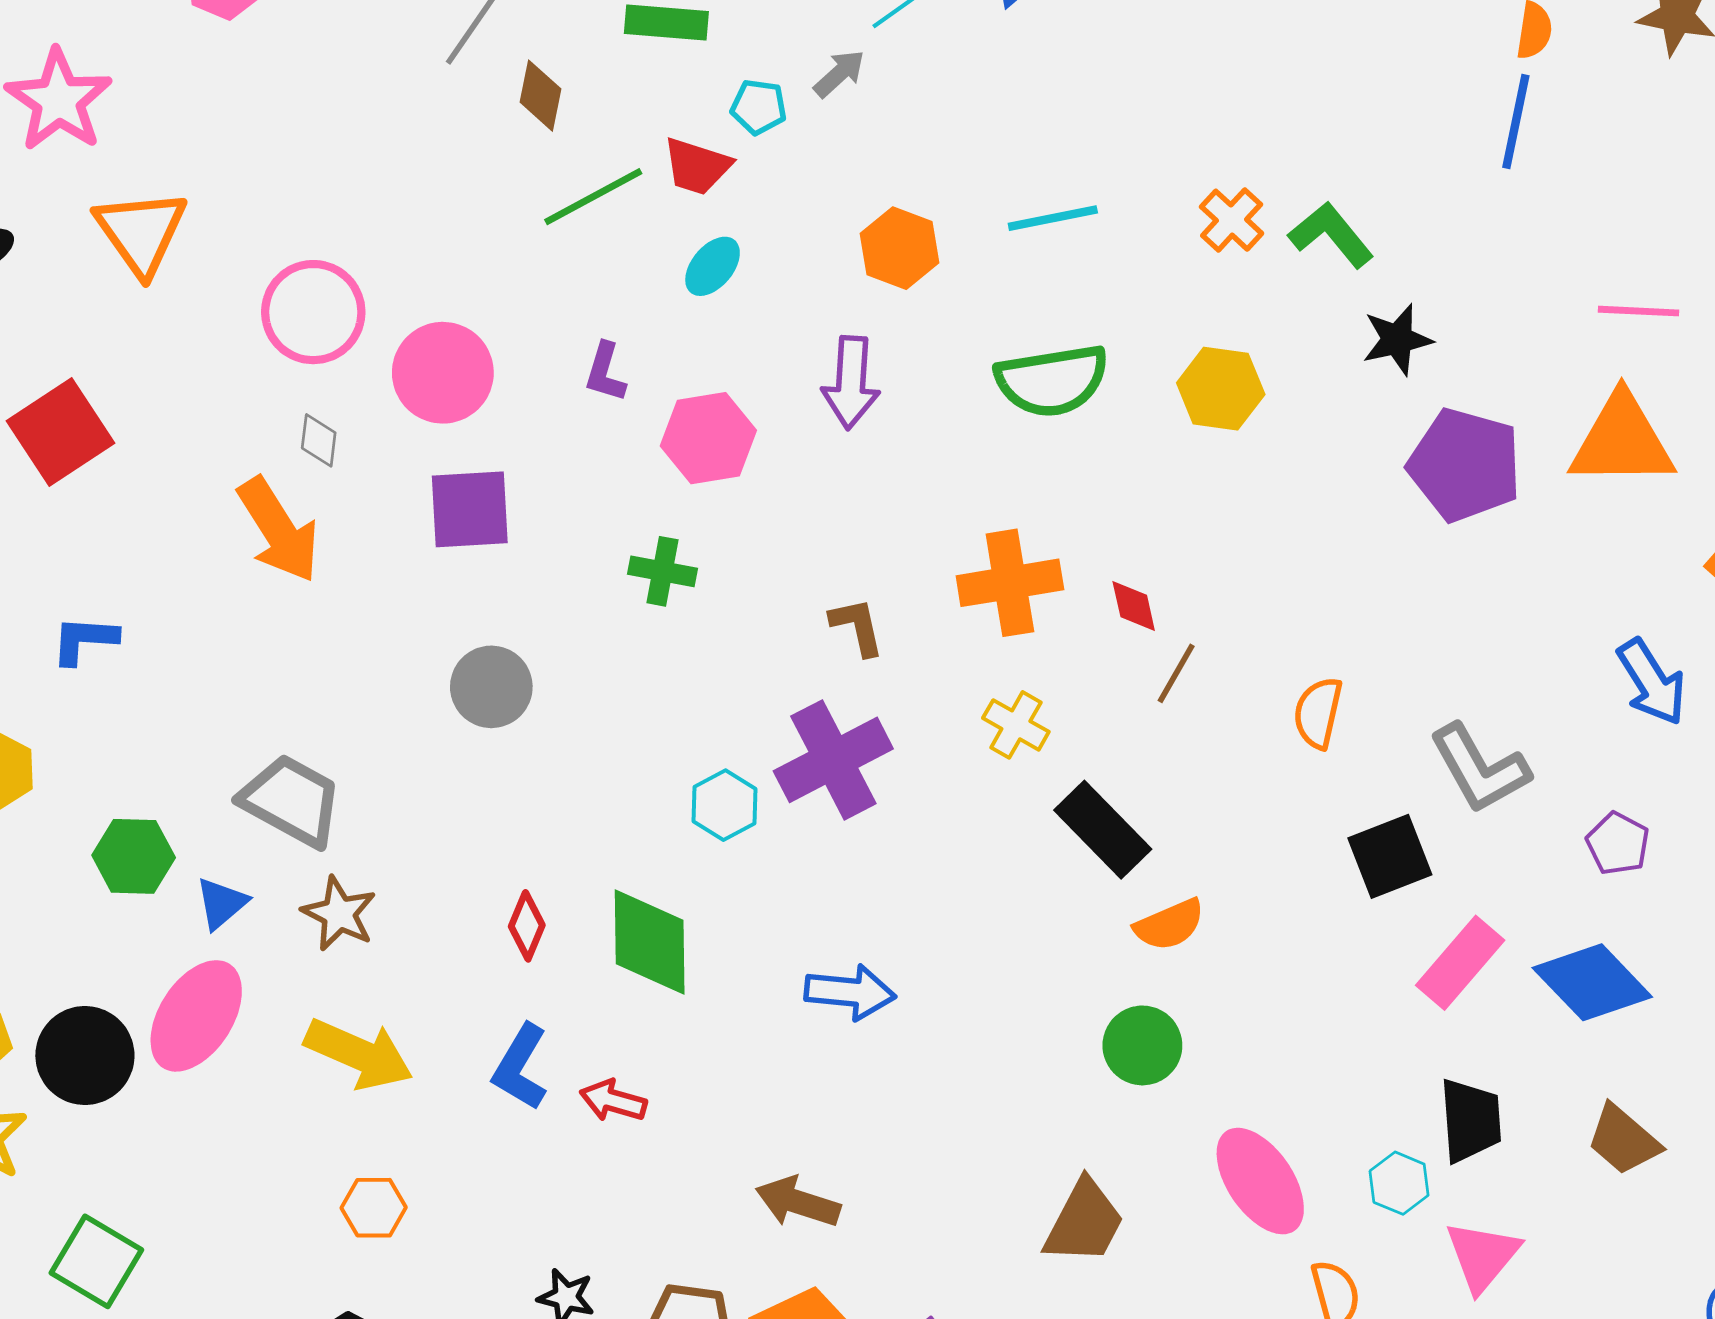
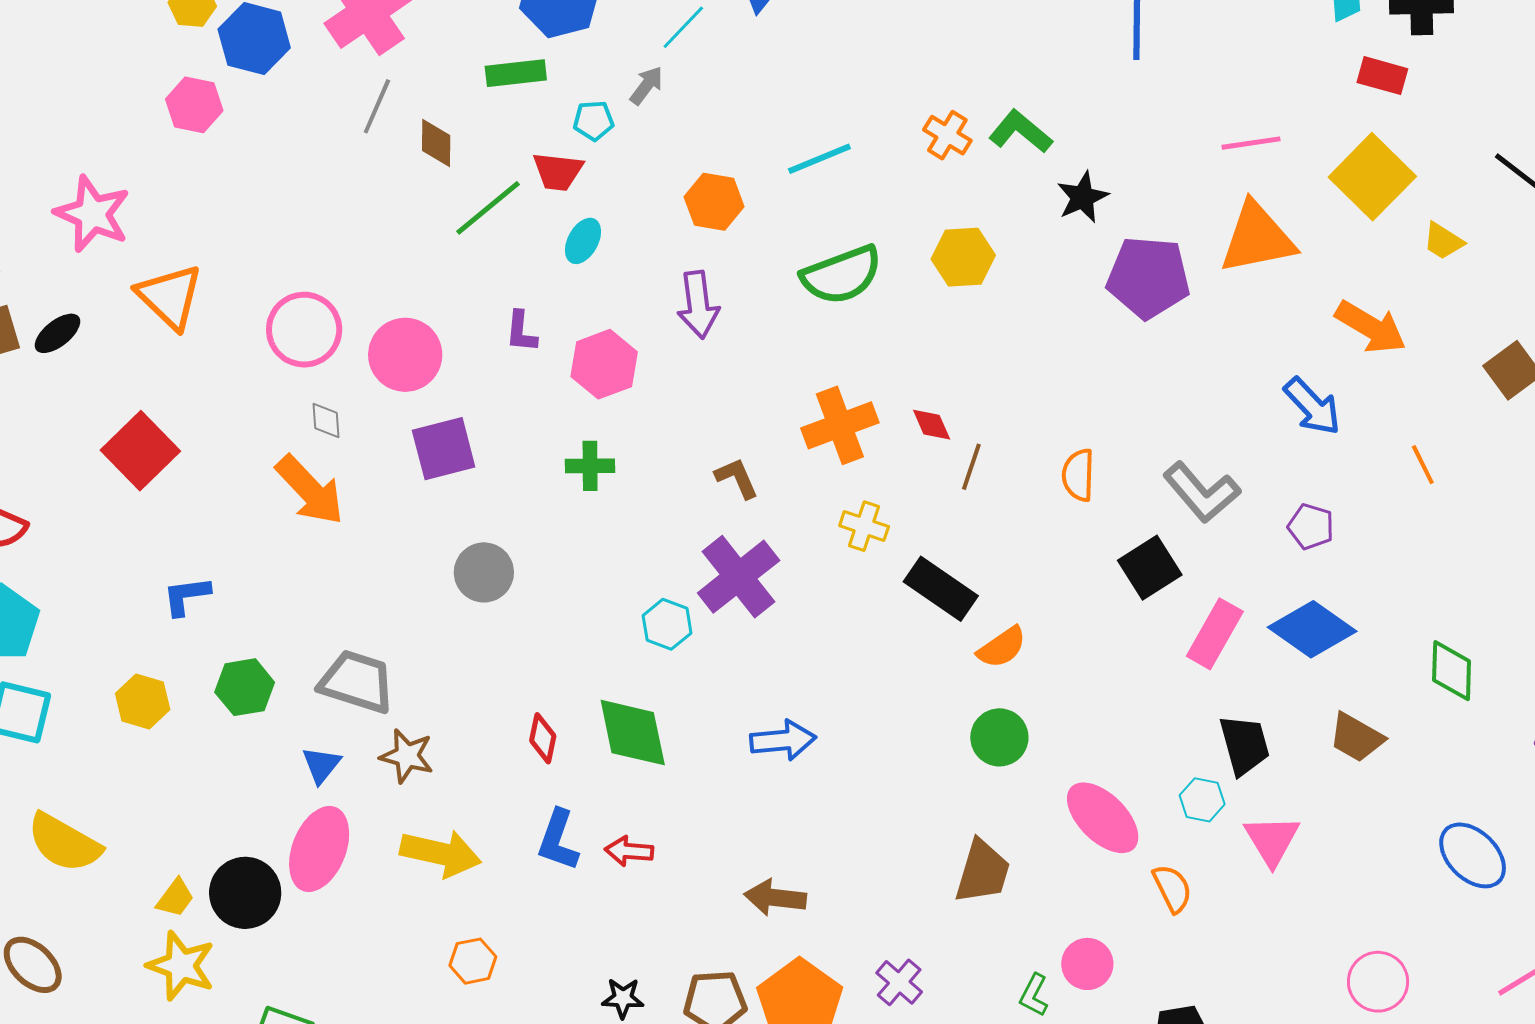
green hexagon: (134, 856) -> (245, 687), moved

